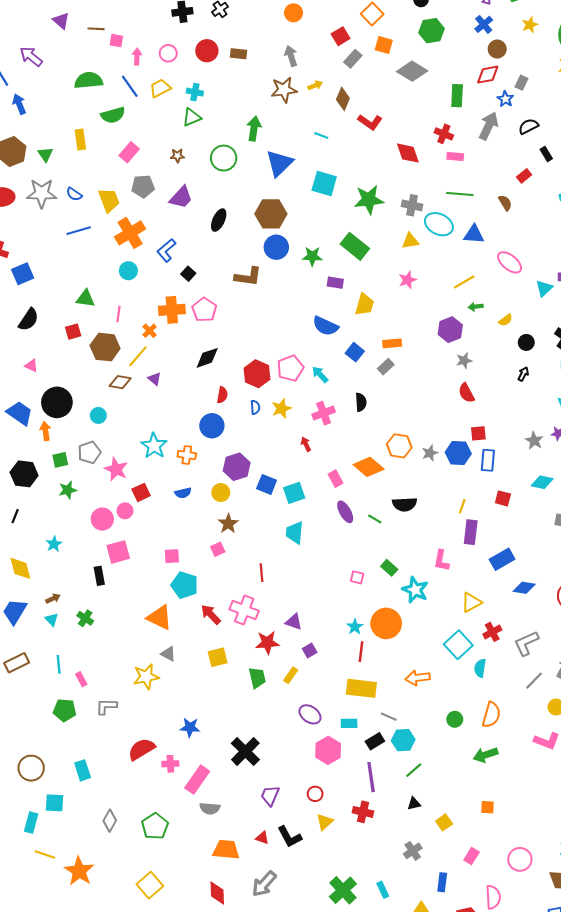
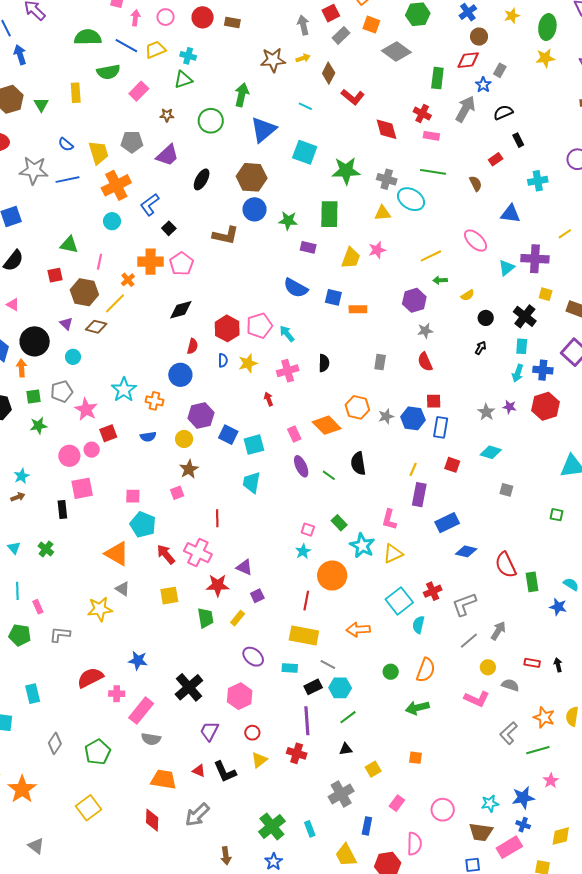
gray arrow: (291, 56) -> (303, 25), moved
blue line: (130, 86) -> (126, 46), turned -30
pink rectangle: (129, 152) -> (139, 91), moved
gray star: (42, 193) -> (34, 170), moved
blue triangle: (474, 234) -> (511, 214), moved
green rectangle: (355, 246) -> (329, 214), turned 48
yellow trapezoid: (364, 305) -> (351, 258), moved
blue square: (355, 352) -> (333, 297), moved, turned -30
gray rectangle: (386, 367) -> (380, 362), moved, turned -42
purple triangle: (155, 379) -> (66, 324), moved
black semicircle: (405, 504) -> (358, 463), turned 80
brown arrow: (53, 599) -> (18, 497), moved
yellow triangle: (471, 602) -> (393, 554), moved
cyan star: (355, 627) -> (303, 551), moved
pink hexagon: (328, 750) -> (240, 696), moved
gray cross: (413, 851) -> (341, 794), size x1.4

